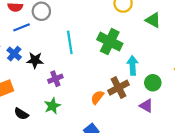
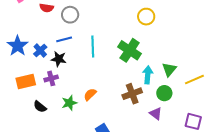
green triangle: (153, 20) -> (169, 69), moved, turned 35
blue line: (22, 27) -> (64, 39), moved
purple cross: (55, 79) -> (51, 78), moved
orange semicircle: (97, 97) -> (90, 94), moved

